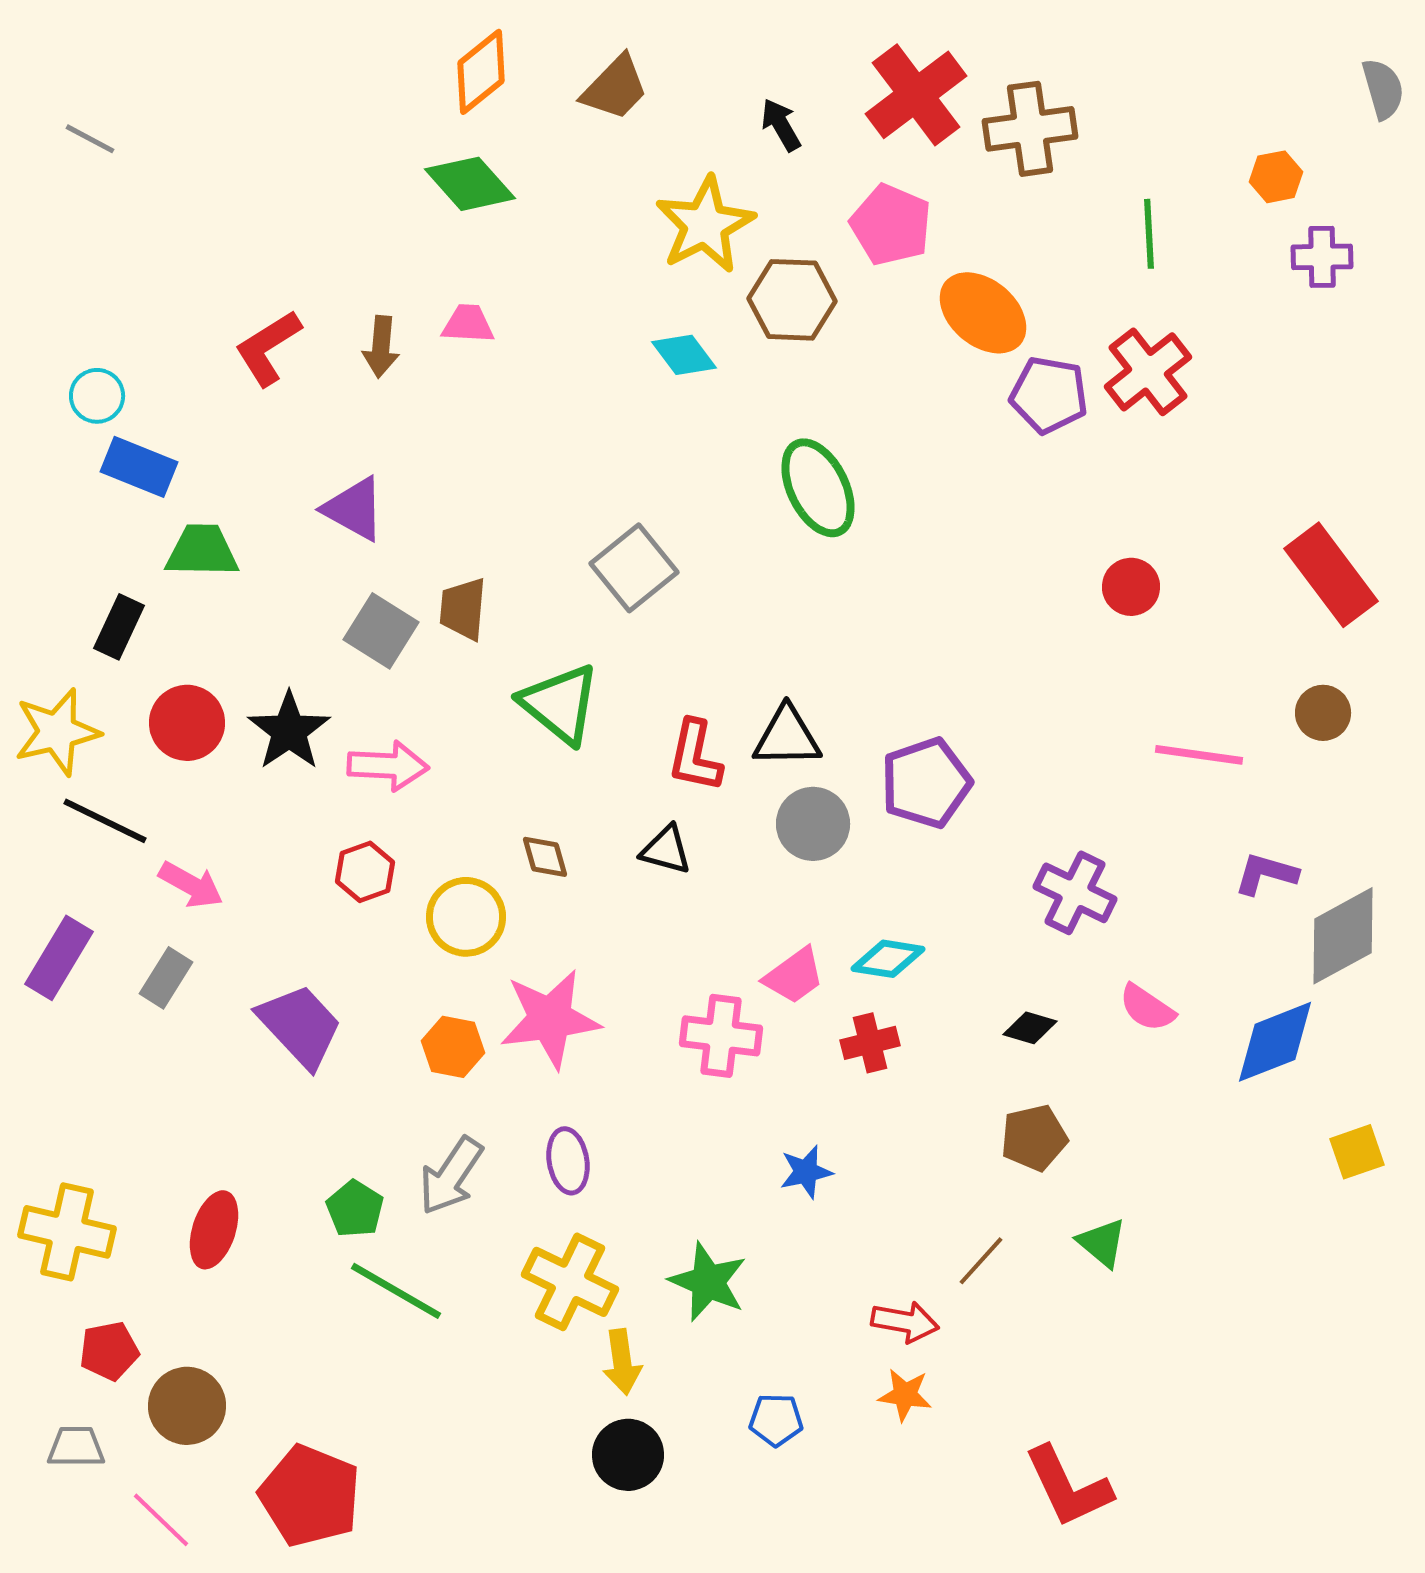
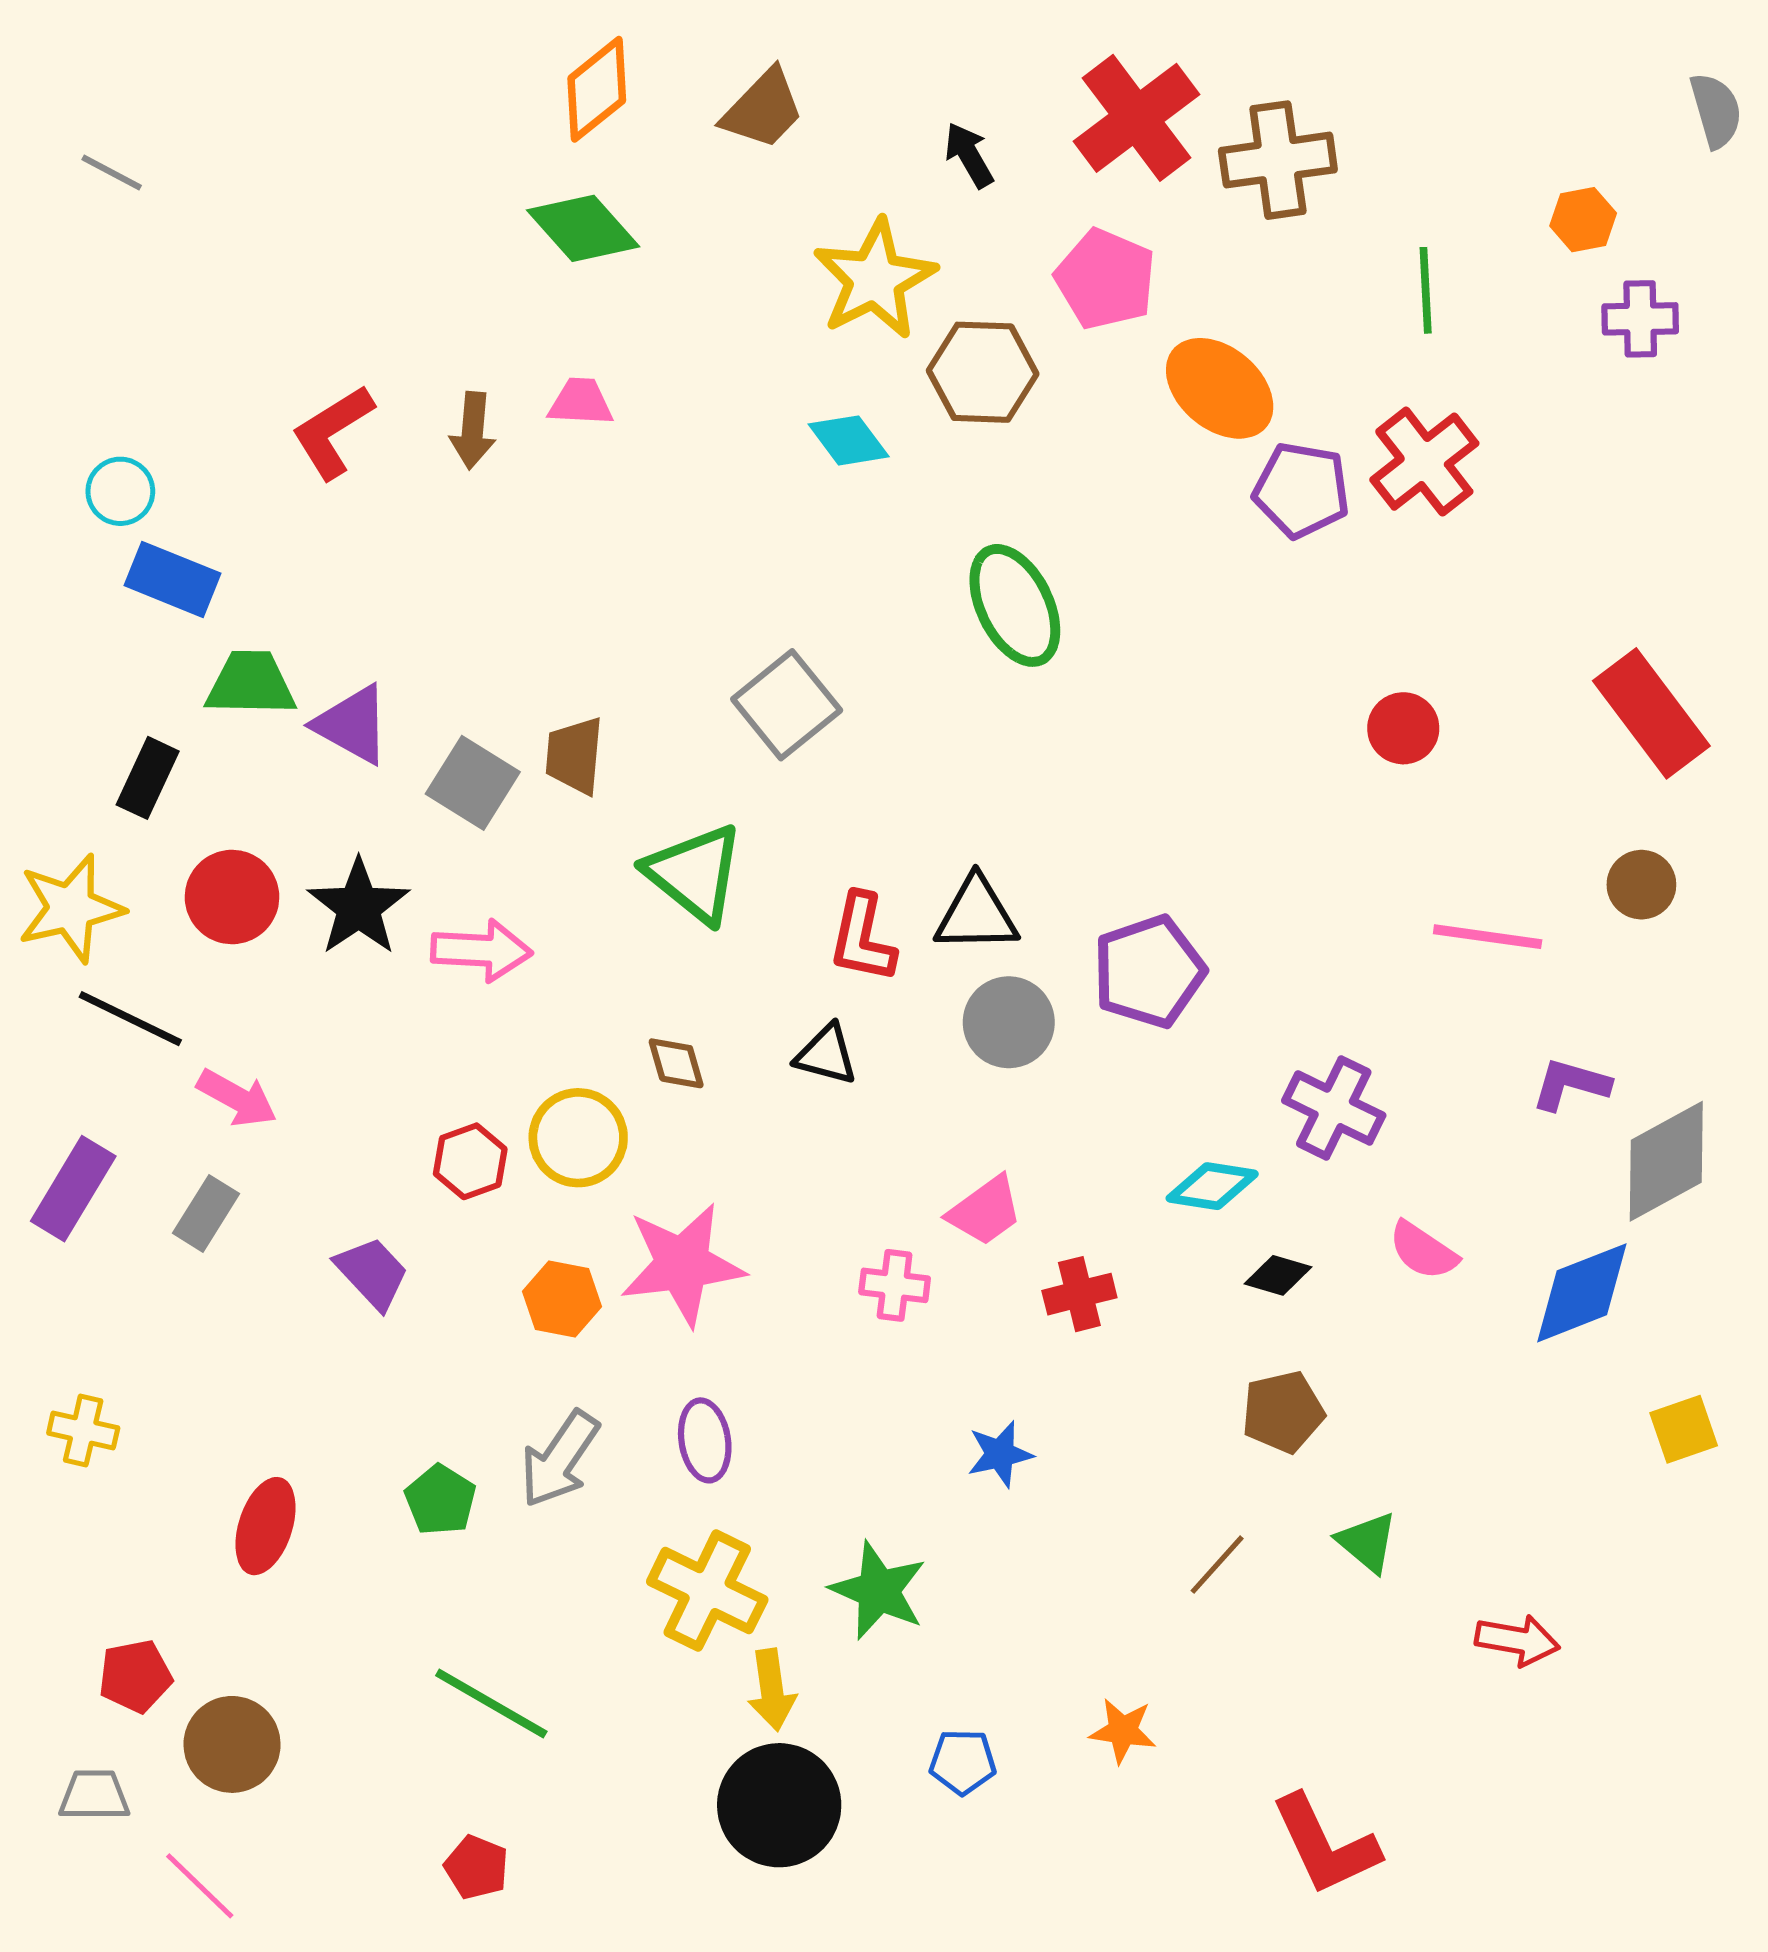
purple triangle: (354, 509) -> (352, 725), moved
red hexagon: (365, 872) -> (470, 1161), moved
cyan diamond: (888, 959) -> (1212, 1186), moved
purple trapezoid: (300, 1026) -> (372, 1273), size x0.7
pink cross: (721, 1036) -> (895, 1285), size x0.7
yellow cross: (67, 1232) -> (83, 1431), moved, size x0.6
green line: (396, 1291) -> (491, 1703), moved
red arrow: (905, 1322) -> (1517, 1640), moved
black circle: (628, 1455) -> (779, 1805), size x1.4
red pentagon: (310, 1496) -> (476, 1867), moved, size x0.5

